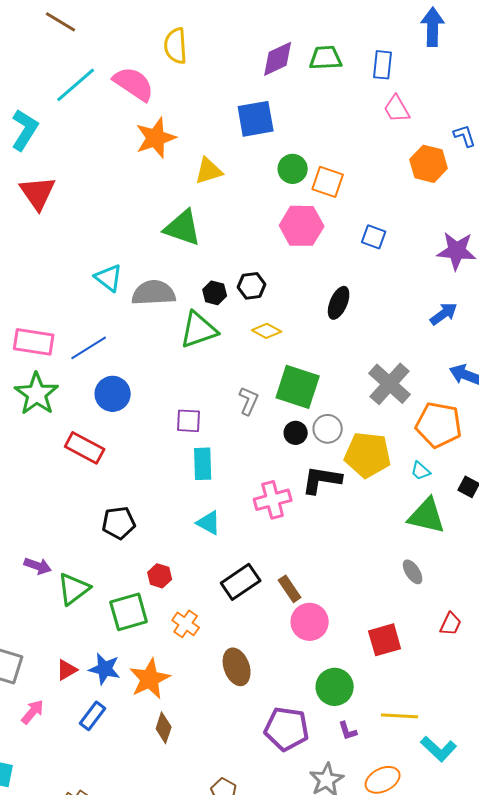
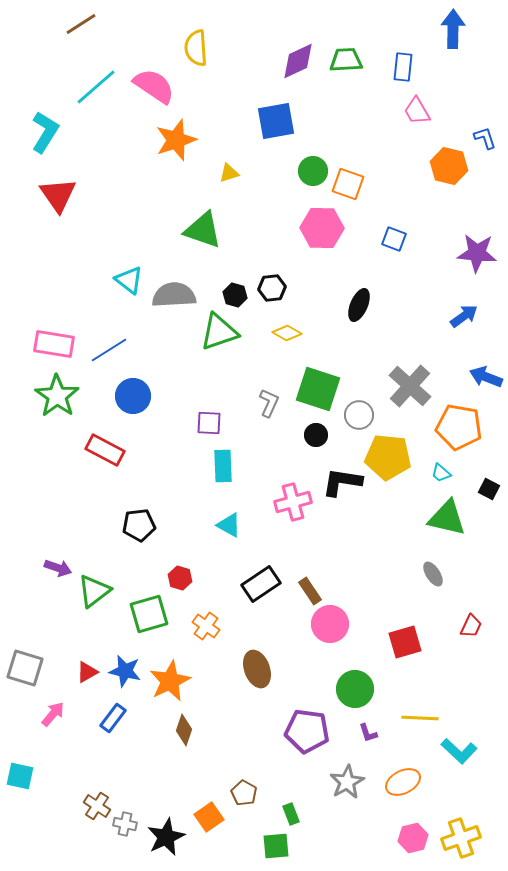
brown line: (61, 22) -> (81, 24), turned -64
yellow triangle: (209, 171) -> (229, 173), size x0.7
gray circle: (328, 429) -> (359, 415), moved

